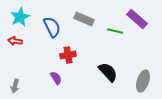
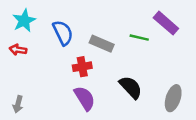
gray rectangle: (84, 19) -> (102, 44), moved
purple semicircle: (56, 78) -> (85, 98), moved, size x1.5

